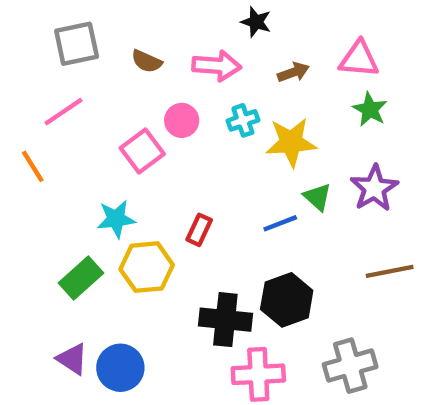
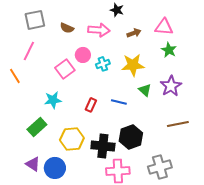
pink line: (63, 112) -> (29, 51), turned -30
cyan cross: (243, 120) -> (103, 64), moved
blue line: (280, 223) -> (119, 102), moved, turned 35
yellow hexagon: (147, 267) -> (72, 139), moved

